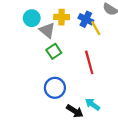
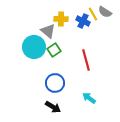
cyan circle: (32, 18) -> (34, 47), moved, size x1.5
yellow line: (96, 28) -> (93, 14), moved
black arrow: (75, 111) -> (53, 107), moved

